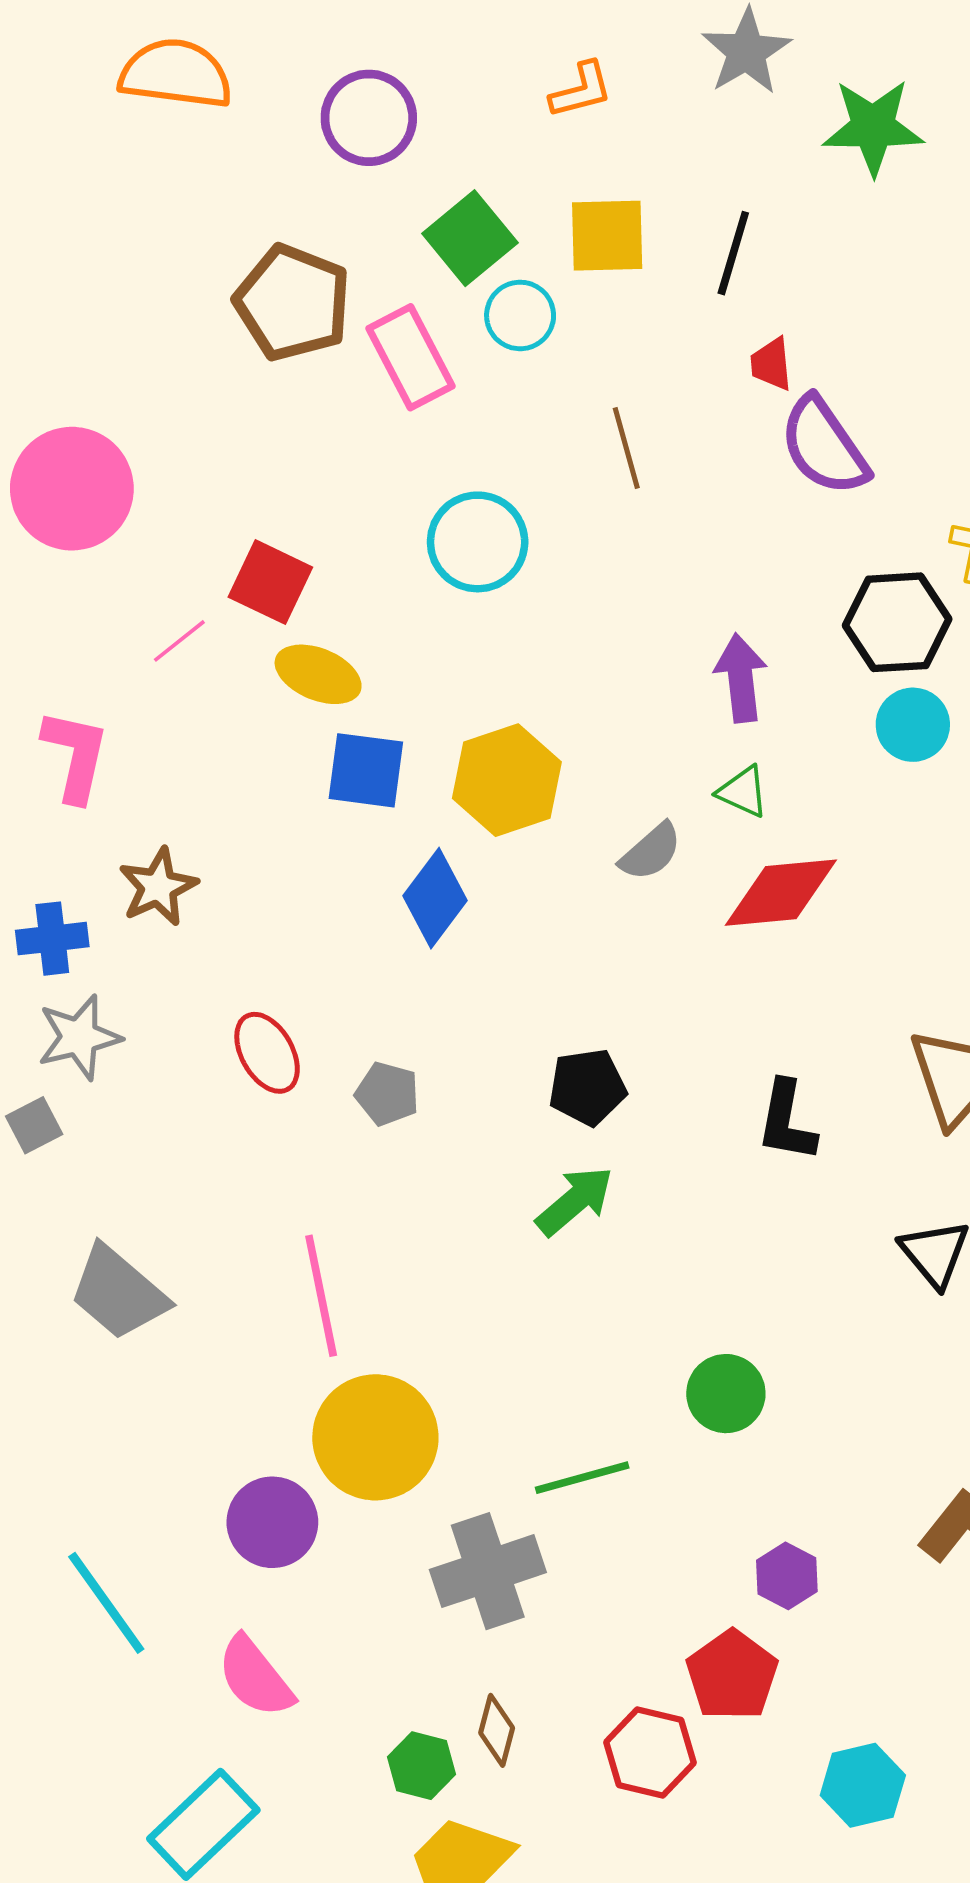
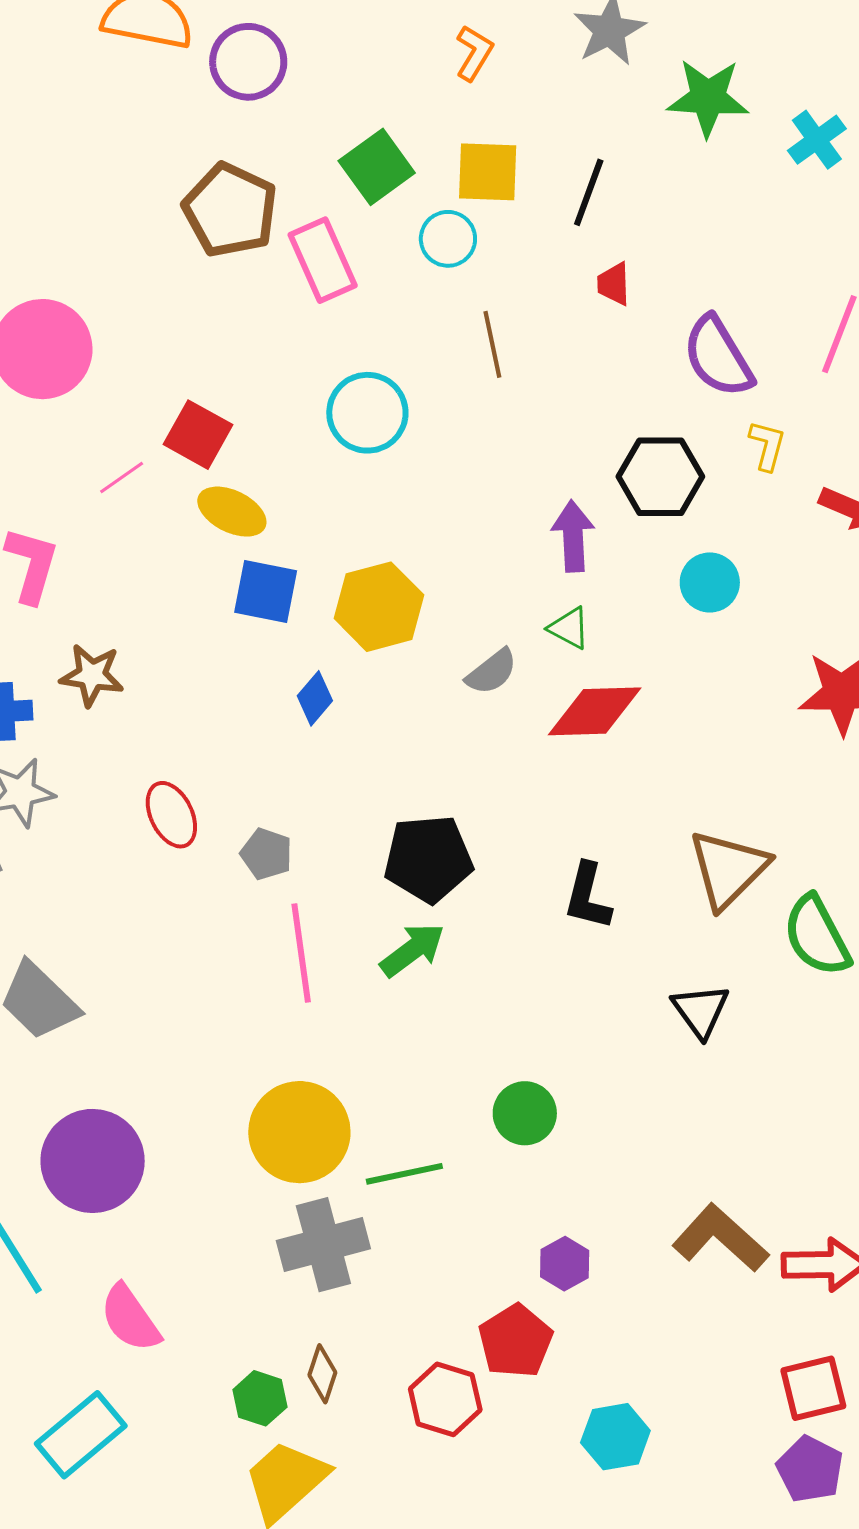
orange L-shape: (581, 90) -> (474, 53), turned -48
purple circle: (369, 118) -> (248, 62), moved
cyan circle: (520, 315) -> (448, 239), moved
purple semicircle: (824, 446) -> (718, 357), moved
black hexagon: (897, 622) -> (660, 477), moved
brown star: (158, 887) -> (92, 675), turned 30
blue diamond: (435, 898) -> (315, 698), size x0.7
black pentagon: (587, 1087) -> (428, 859), size x1.4
pink line: (321, 1296) -> (301, 953), moved
yellow circle: (375, 1437) -> (299, 1132), moved
purple circle: (272, 1522) -> (93, 1161), moved, size x1.4

